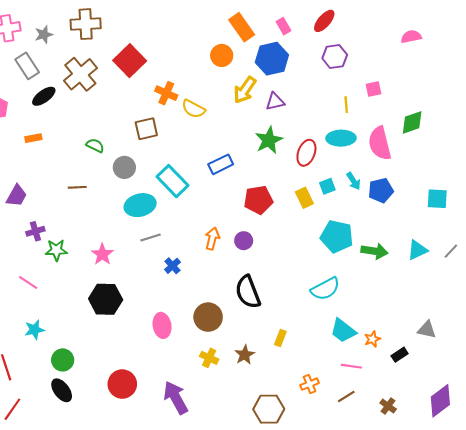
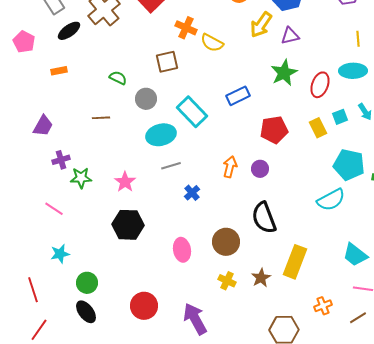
cyan semicircle: (325, 289) -> (331, 200), moved
yellow rectangle: (280, 338) -> (295, 262), size x2.0

